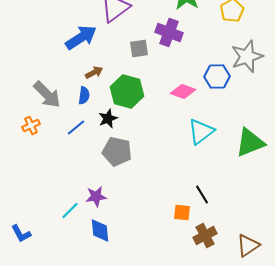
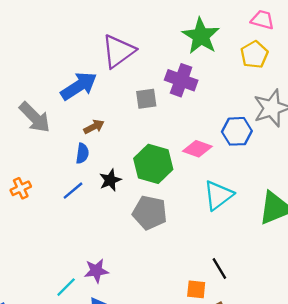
green hexagon: (127, 92) -> (153, 164), moved
gray arrow: (47, 94) -> (35, 117), moved
gray pentagon: (117, 152) -> (150, 213), moved

